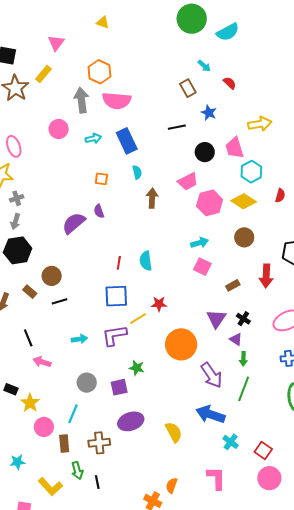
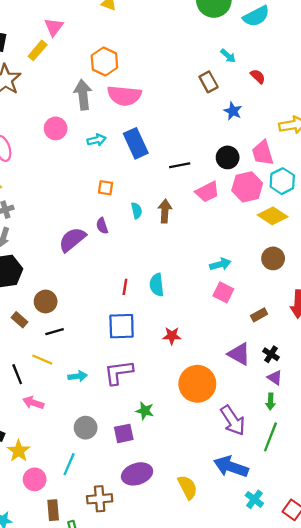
yellow rectangle: (43, 74) -> (38, 50), moved
black line: (177, 127) -> (180, 165), moved
cyan semicircle: (137, 172) -> (137, 211), moved
pink hexagon: (210, 203) -> (247, 187), moved
yellow line: (138, 319) -> (42, 360), moved, turned 54
purple triangle: (216, 319) -> (239, 354), turned -35
purple triangle: (236, 339) -> (275, 378), moved
brown rectangle: (64, 443) -> (53, 510), moved

